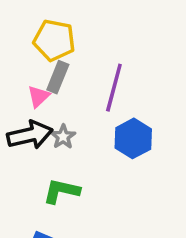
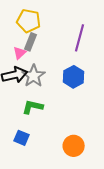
purple line: (114, 88) -> (80, 38), moved
gray star: (63, 137) -> (34, 76), size x1.6

